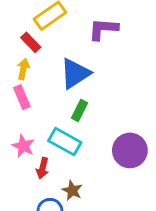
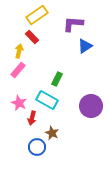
red rectangle: (31, 42) -> (32, 37), moved
blue triangle: (75, 73) -> (85, 46), moved, size x0.7
pink rectangle: (22, 97) -> (18, 70), turned 63

